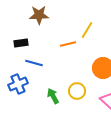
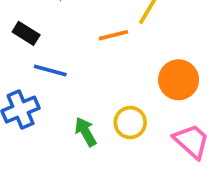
black rectangle: (21, 43) -> (26, 33), turned 40

